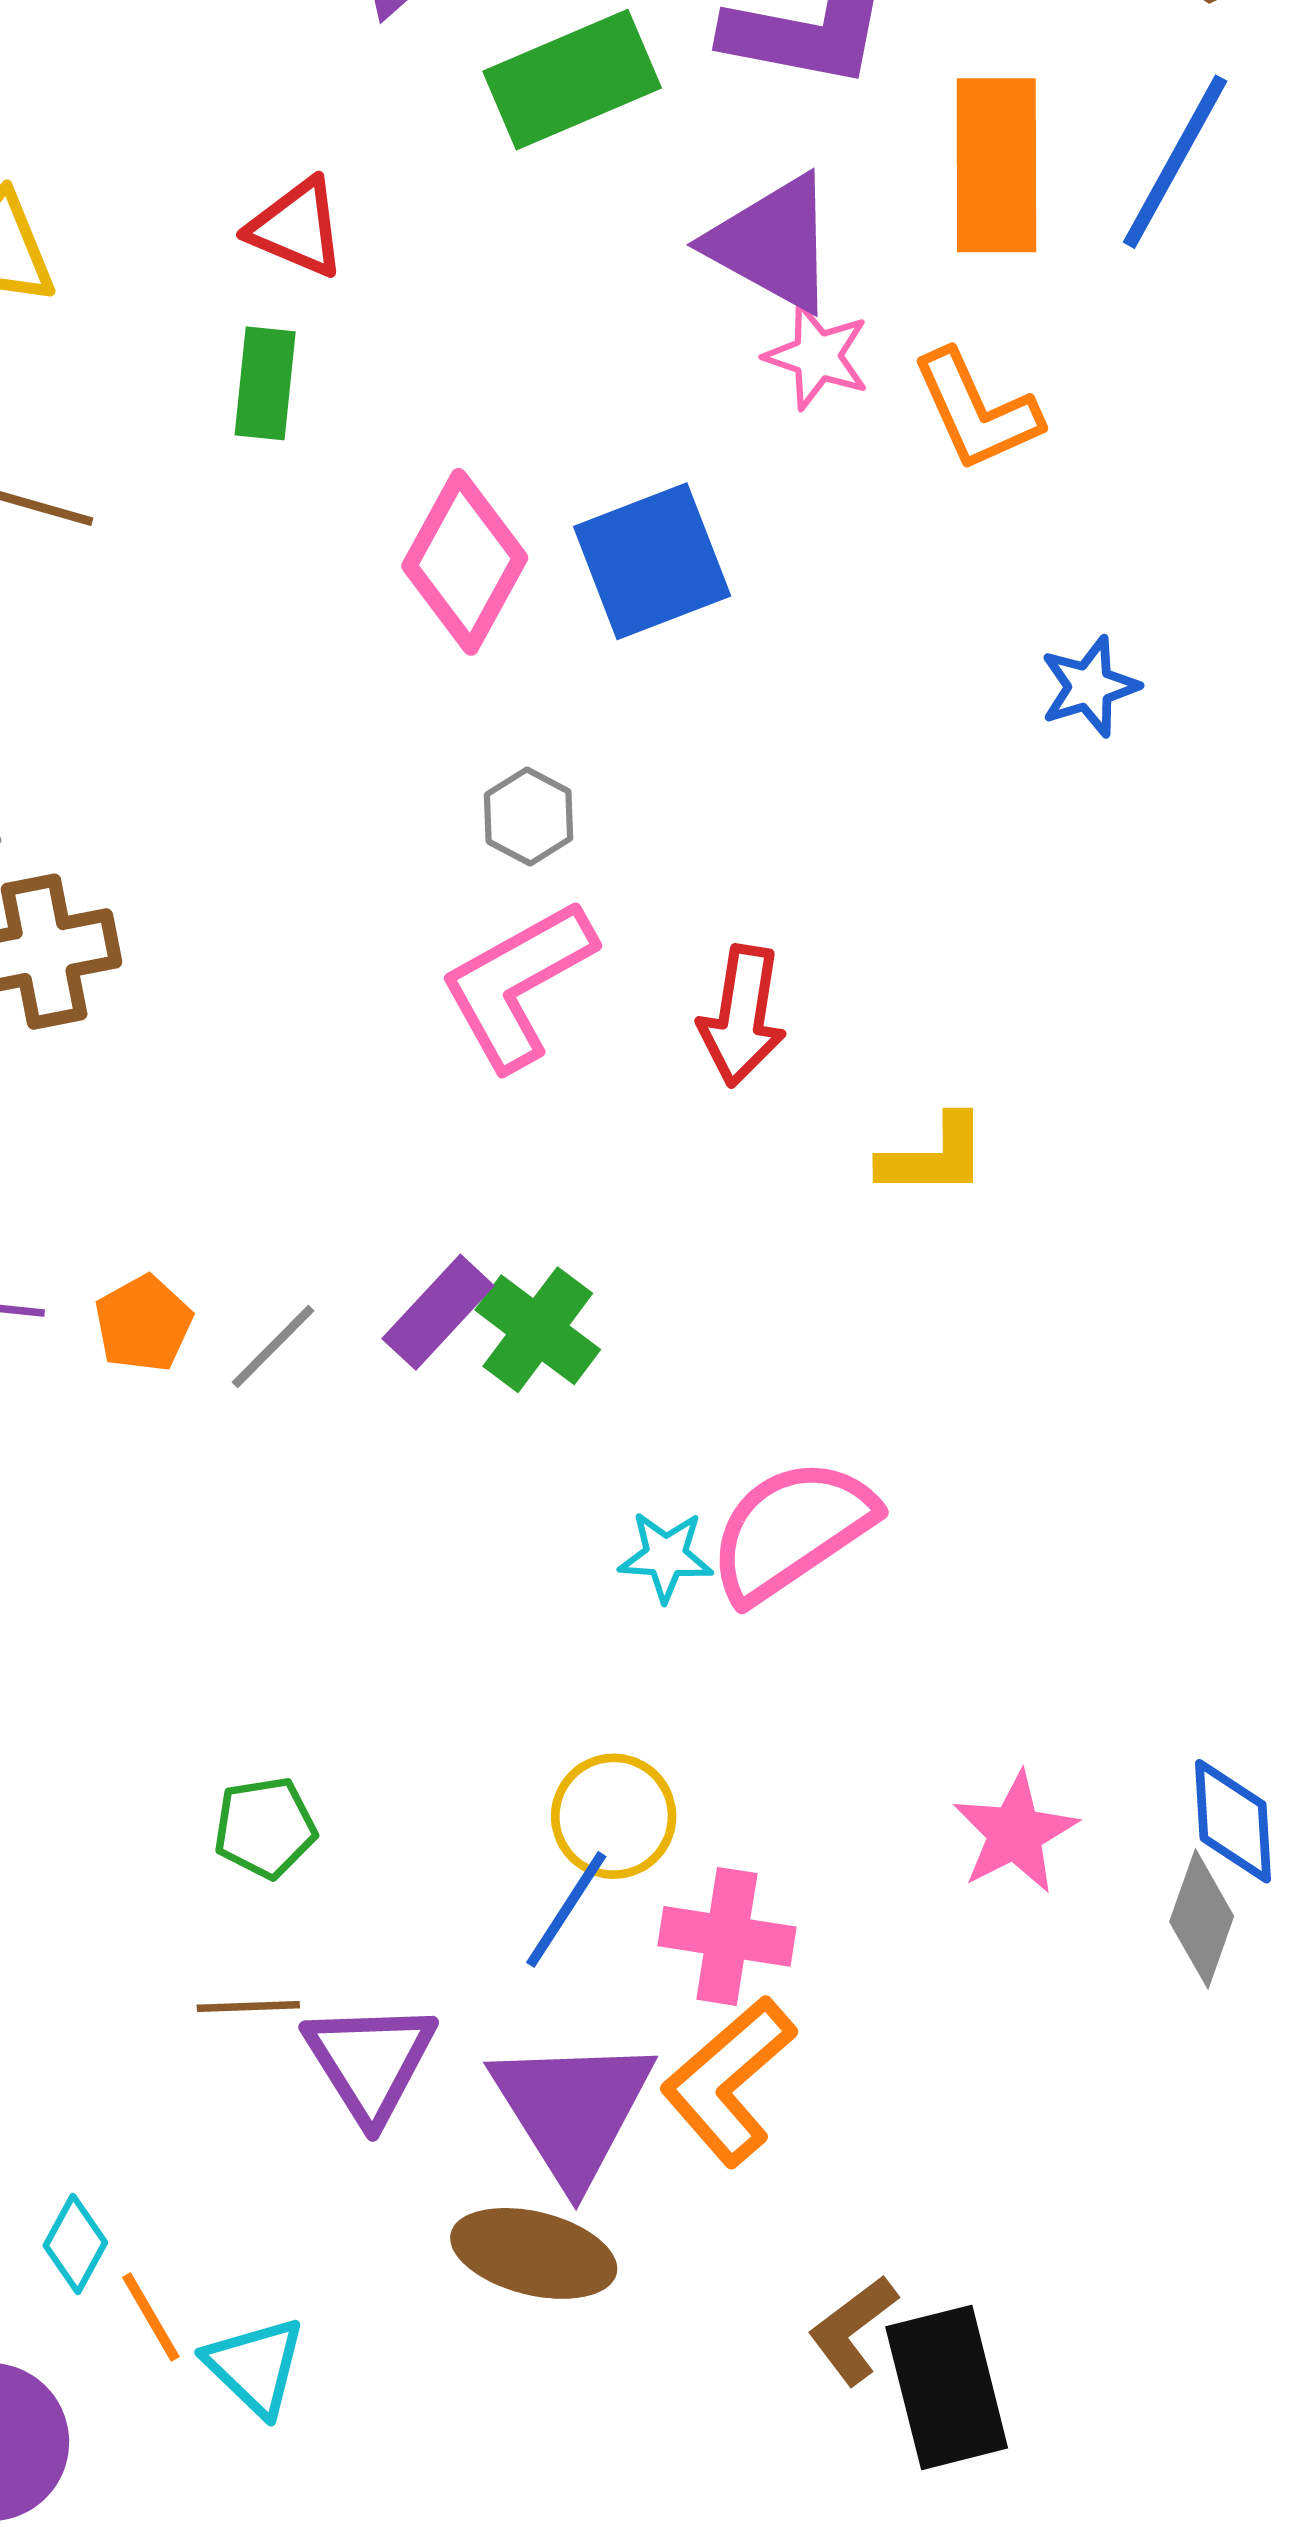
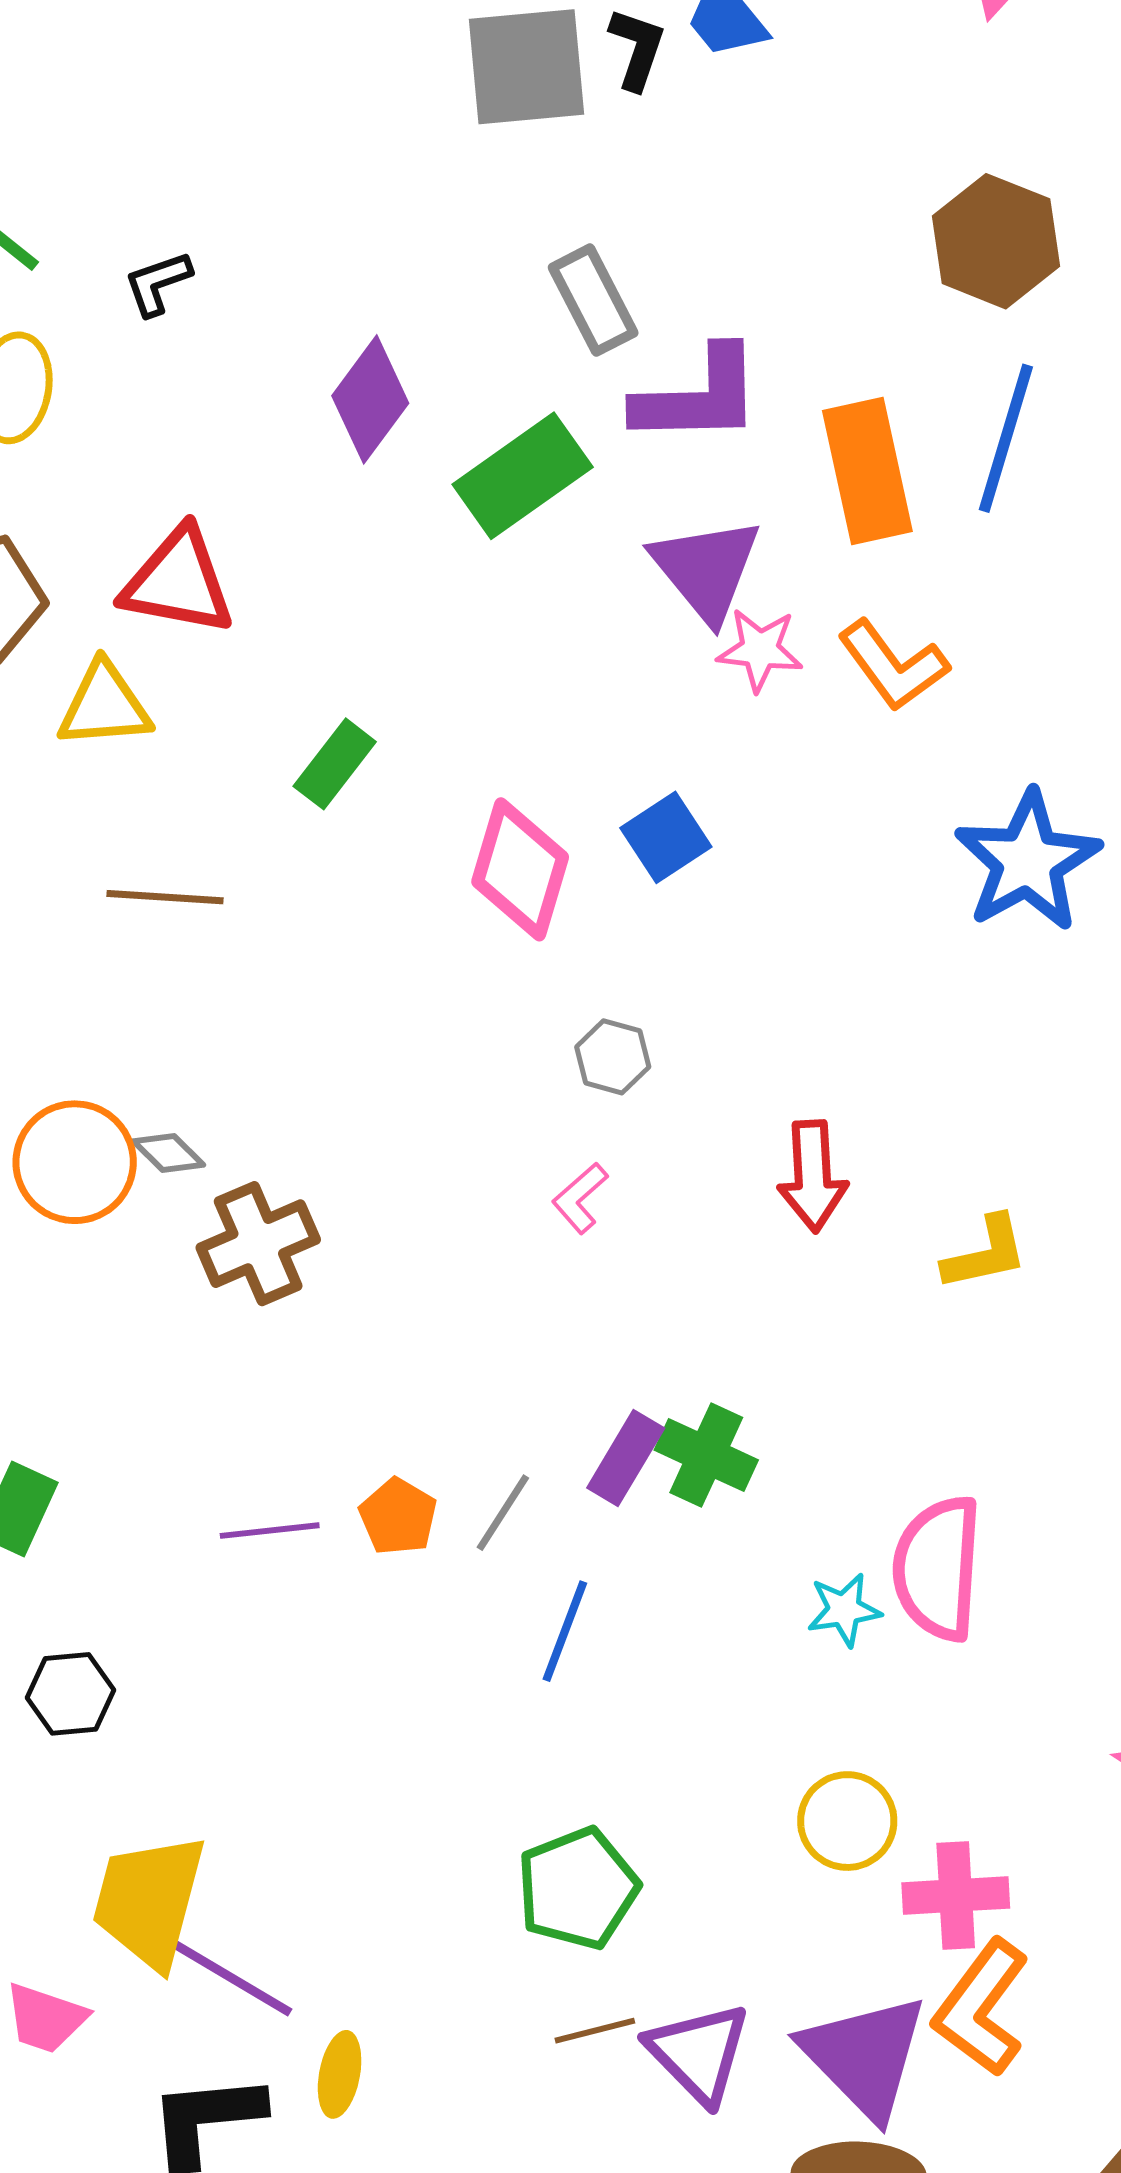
red triangle: (297, 228) -> (178, 582), moved, size x1.4
purple triangle: (773, 243) -> (706, 569), turned 34
green rectangle: (265, 383) -> (335, 764), turned 44
blue square: (652, 561) -> (666, 837), size x0.7
blue star: (1089, 687) -> (1028, 861), size x1.8
pink L-shape: (518, 984) -> (580, 1198), moved, size x0.5
pink semicircle: (792, 1530) -> (938, 1568), turned -40
green pentagon: (265, 1828) -> (578, 1888), size x1.5
blue line: (566, 1909) -> (565, 1631), moved

